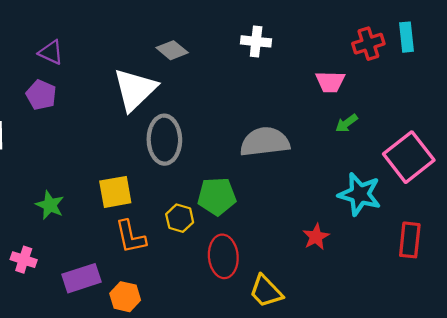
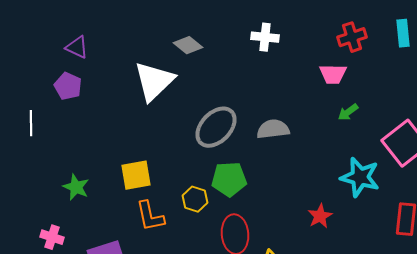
red cross: (368, 44) -> (352, 37), moved
gray ellipse: (164, 140) -> (216, 127), moved, turned 45
gray semicircle: (265, 142) -> (273, 129), size x0.7

